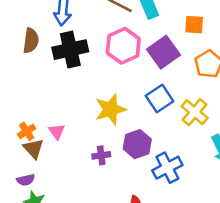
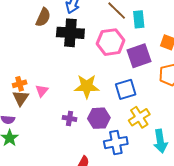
yellow cross: (195, 112) -> (139, 117), moved

